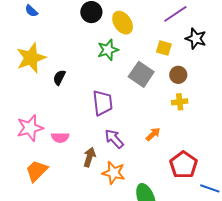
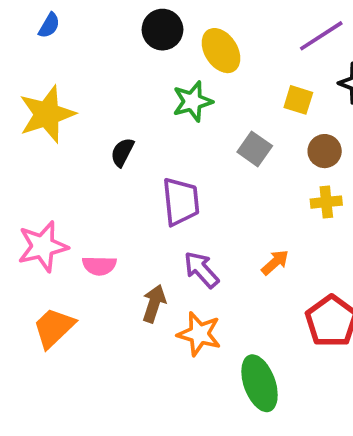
blue semicircle: (31, 11) -> (49, 25), turned -104
gray square: (141, 74) -> (255, 149), size x0.7
black semicircle: (59, 77) -> (122, 152), moved

